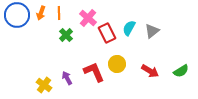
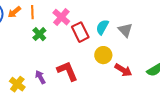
orange arrow: (41, 13) -> (14, 12), turned 32
gray triangle: (152, 31) -> (125, 30), turned -35
yellow circle: (117, 64) -> (103, 55), moved

